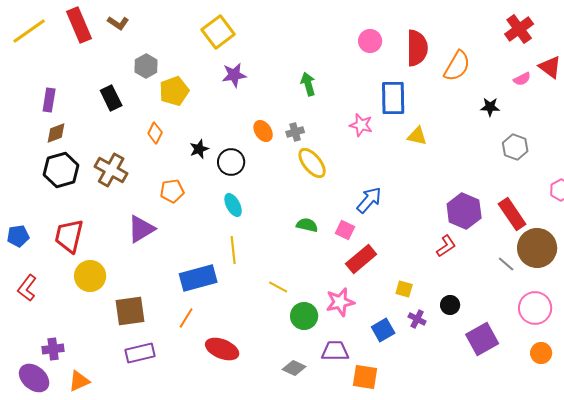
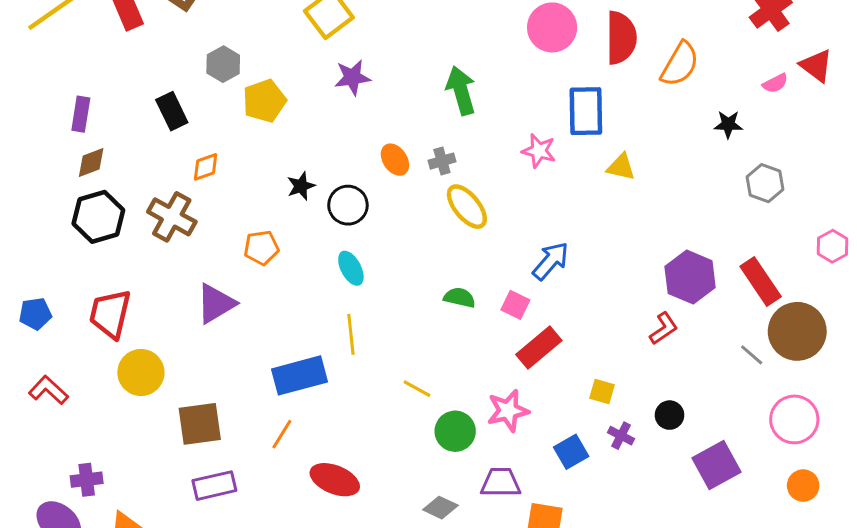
pink circle: (370, 41) -> (552, 27), size x1.4
green arrow: (308, 84) -> (461, 91), size x1.4
orange diamond: (155, 133) -> (206, 167), moved, turned 45
red L-shape: (27, 288) -> (48, 390), turned 96

